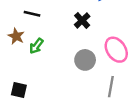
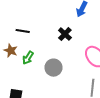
gray circle: (85, 60) -> (53, 68), moved

